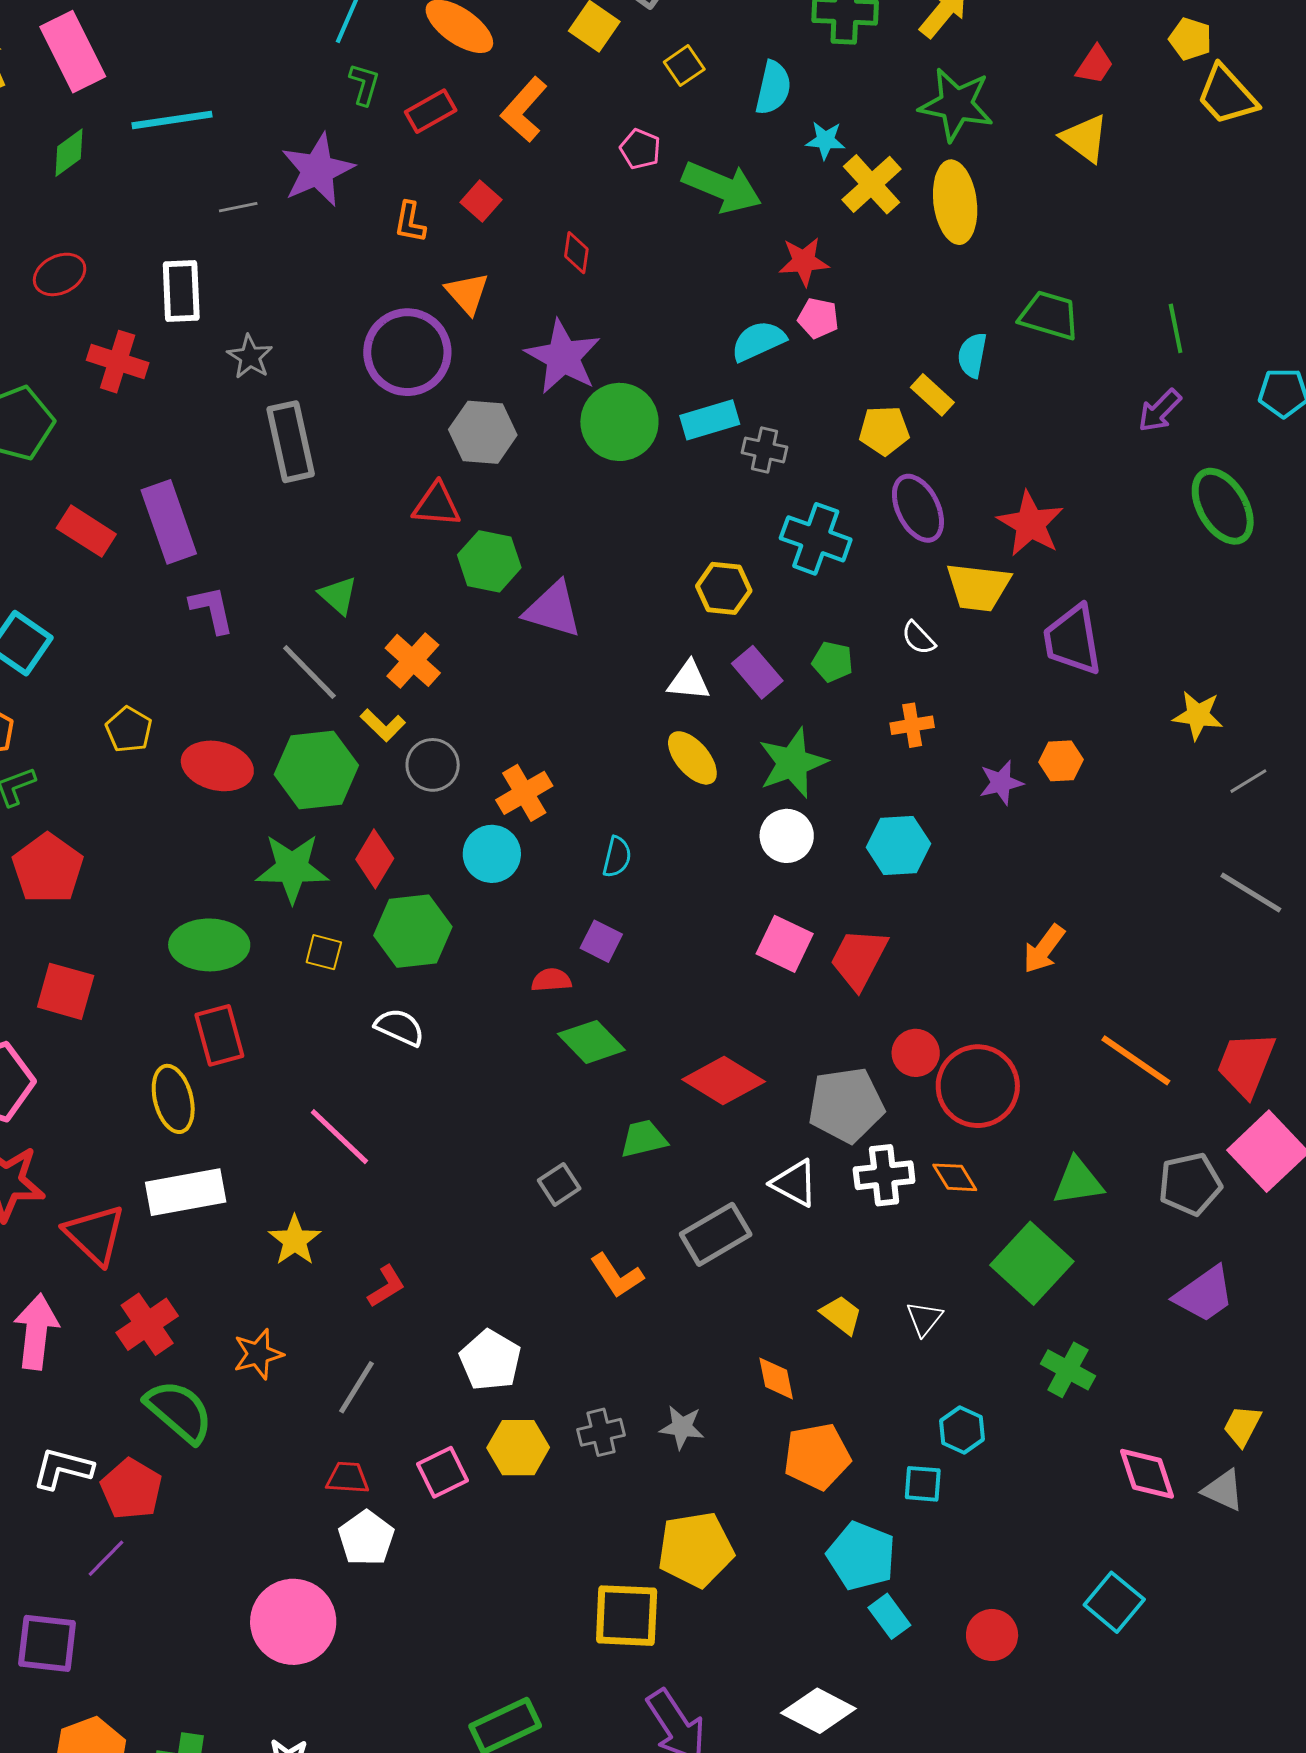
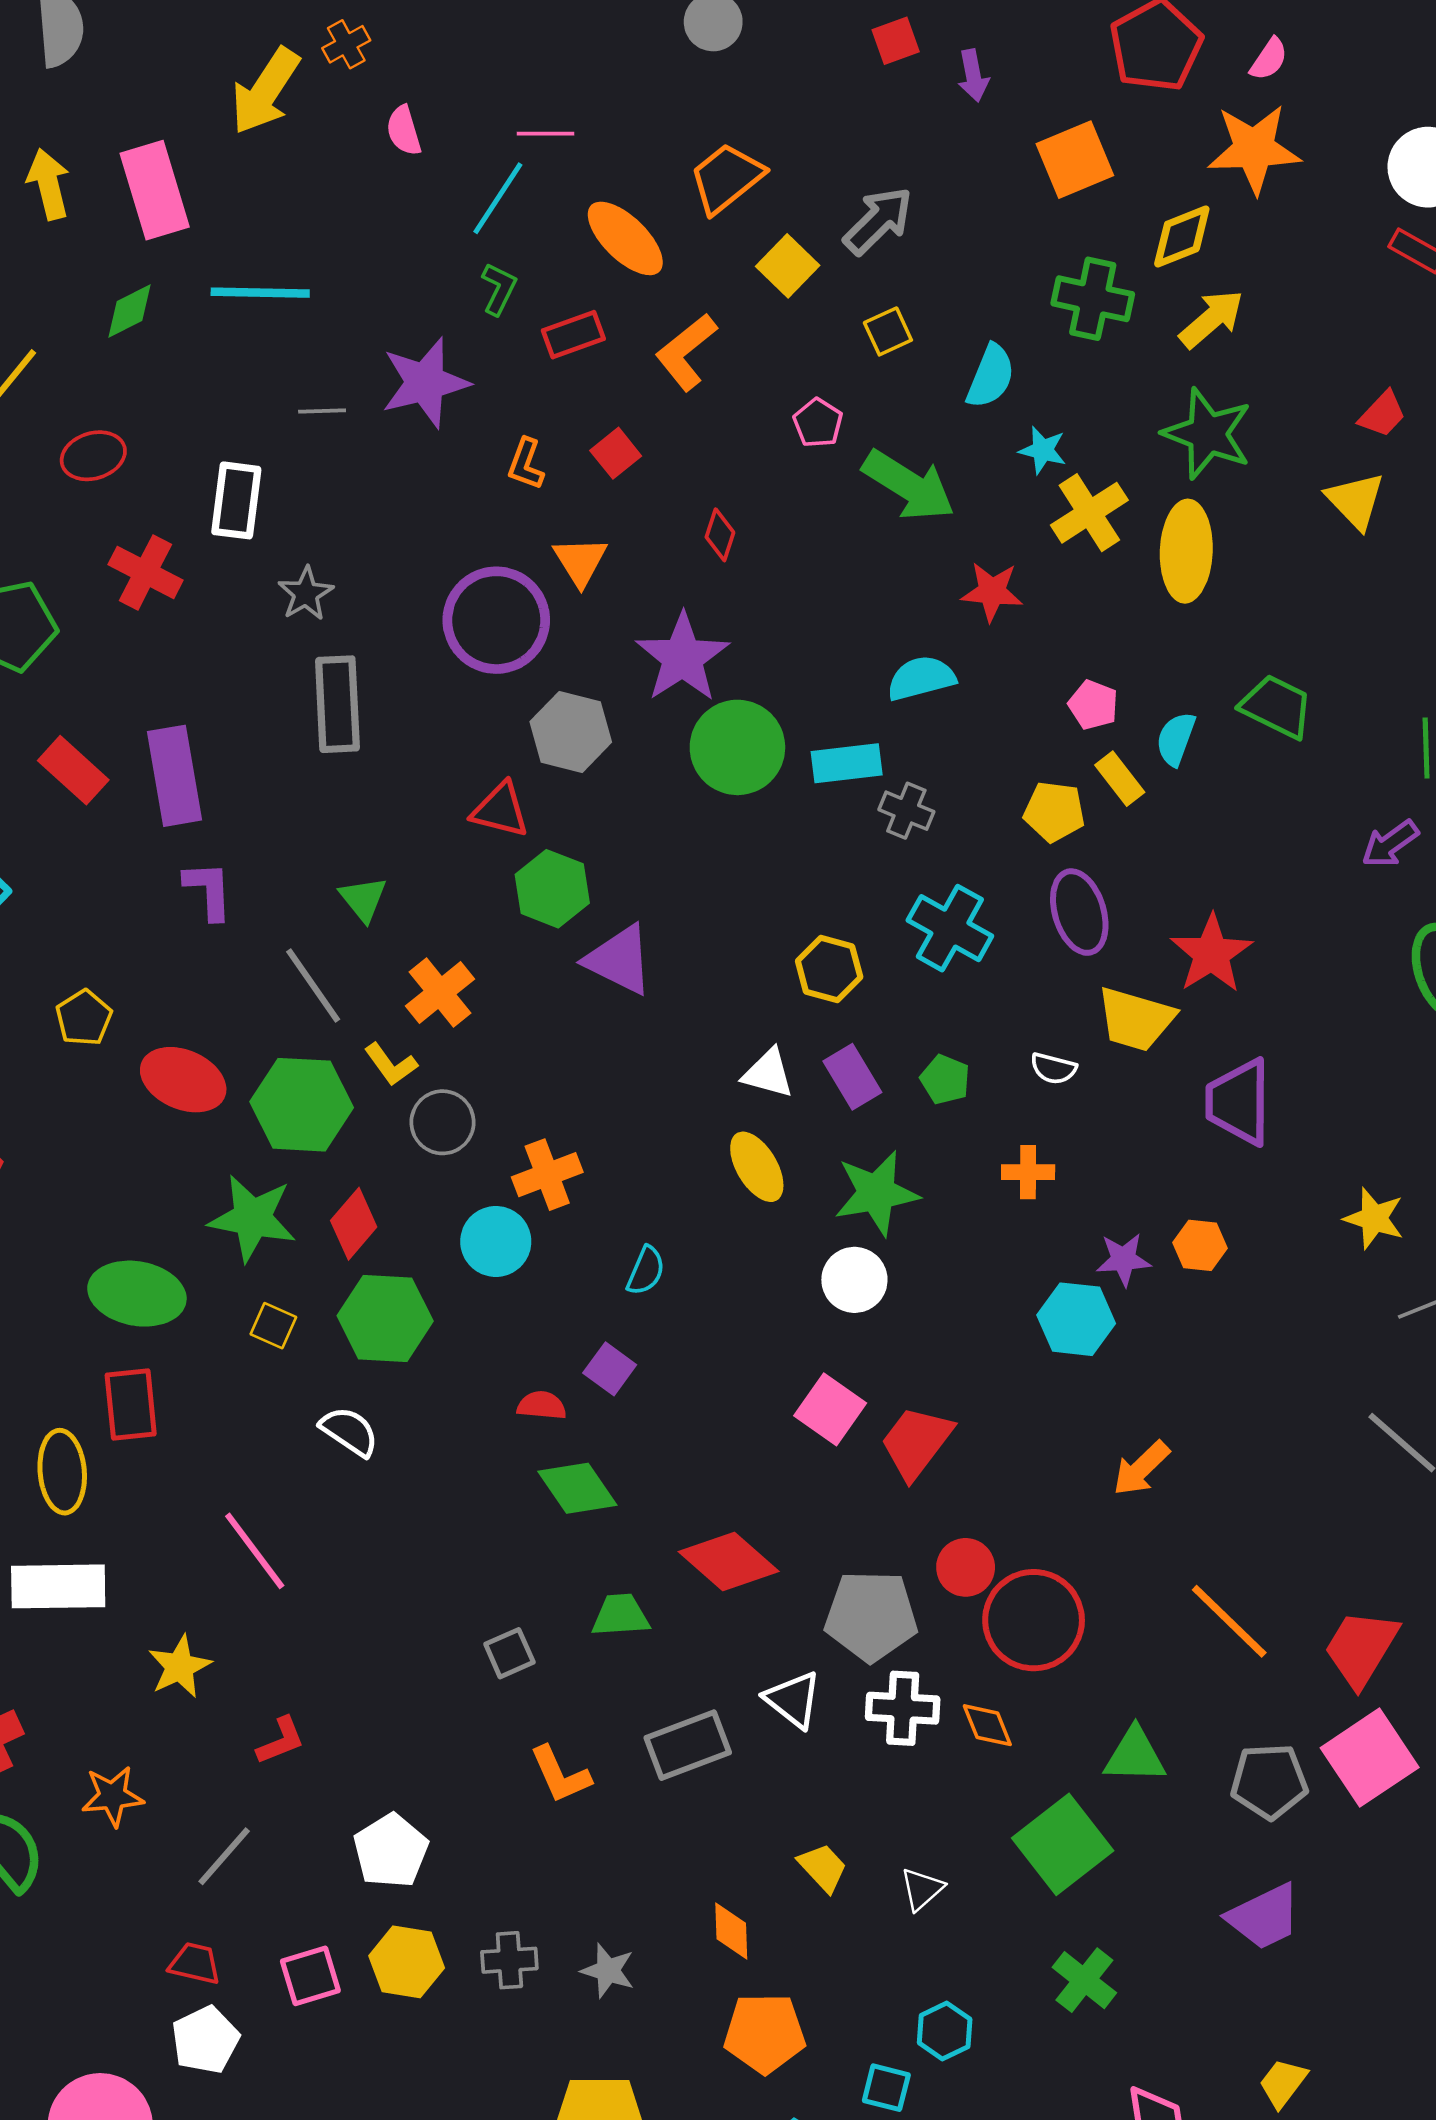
pink pentagon: (818, 318) -> (1093, 705), moved
white semicircle: (918, 638) -> (1053, 1068), turned -42
cyan hexagon: (898, 845) -> (1076, 1319), moved

